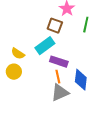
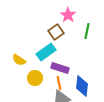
brown square: (55, 26) -> (56, 32), turned 35
yellow circle: (14, 72) -> (35, 78), moved

